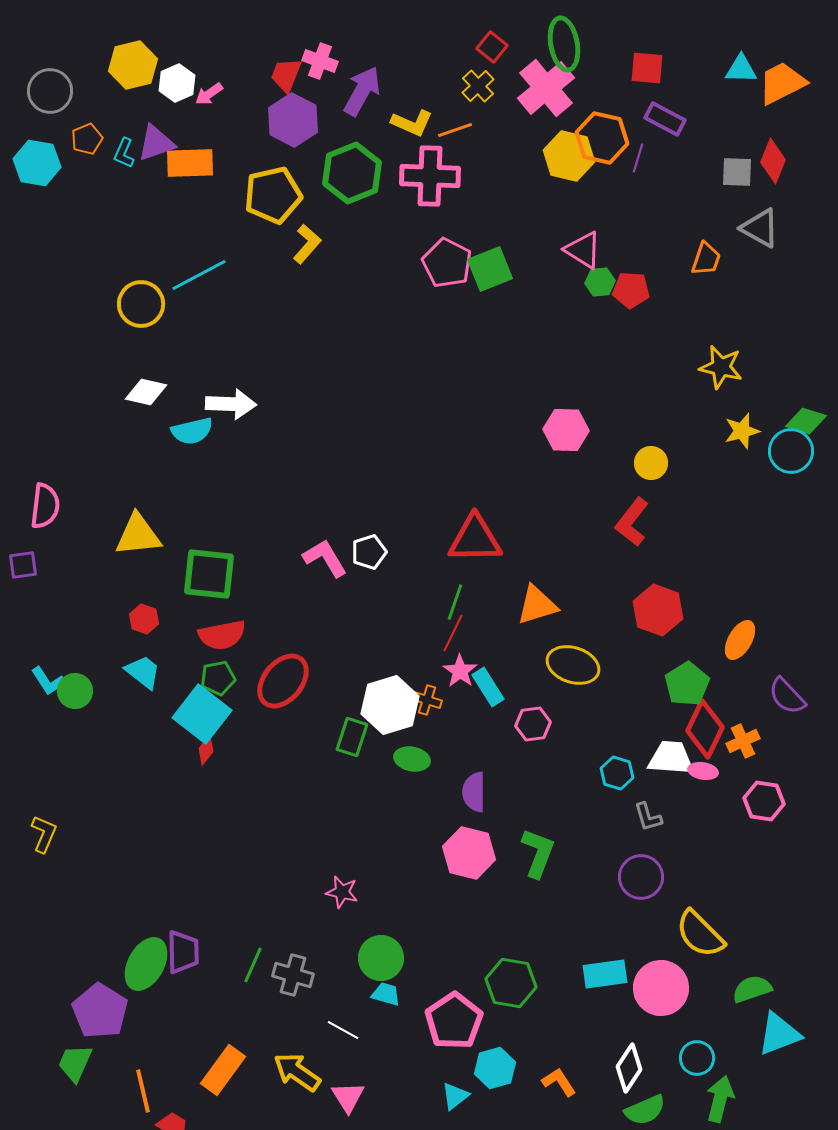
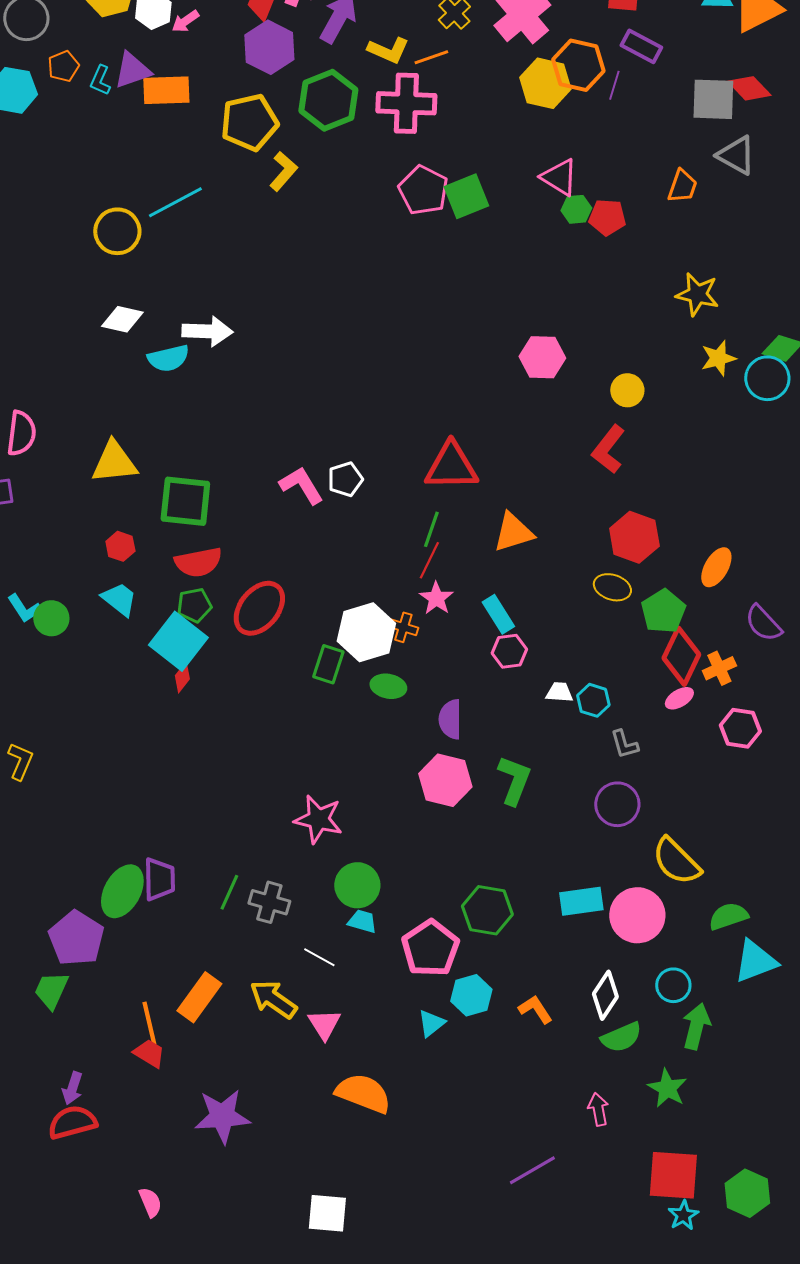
red diamond: (773, 161) -> (749, 88), turned -66
gray square: (737, 172) -> (713, 99), size x1.4
yellow ellipse: (573, 665) -> (612, 587), moved, size x0.7
cyan rectangle: (488, 687) -> (498, 614), moved
white trapezoid: (671, 758) -> (559, 692), moved, size x0.6
pink ellipse: (703, 771) -> (679, 698), turned -40
pink star: (342, 892) -> (318, 819), size x1.5
orange line: (143, 1091) -> (149, 1023), moved

